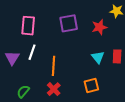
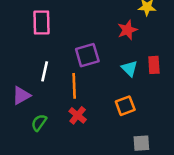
purple square: (69, 23) -> (87, 55), moved
pink rectangle: (28, 26) -> (41, 22), moved
purple triangle: (12, 58) -> (21, 95), moved, turned 35

